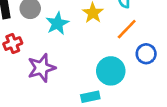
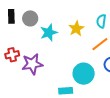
red cross: (13, 44) -> (12, 55), moved

